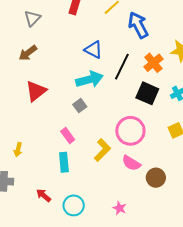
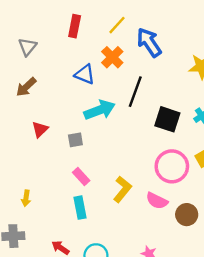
blue triangle: (93, 50) -> (85, 74), moved
orange cross: (153, 63) -> (112, 57), moved
red triangle: (36, 91) -> (40, 129), size x0.7
gray square: (80, 106) -> (75, 140), moved, turned 32
pink circle: (130, 131) -> (172, 166), moved

